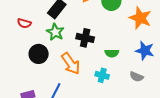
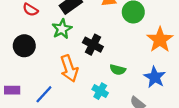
black circle: (39, 54) -> (24, 46), moved

